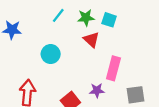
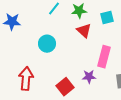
cyan square: (109, 20) -> (107, 18), moved, turned -32

